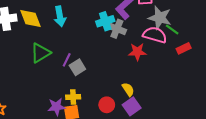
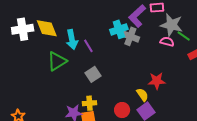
cyan arrow: (60, 16) -> (72, 39), moved
pink semicircle: (155, 35) -> (167, 42), size x0.6
red star: (137, 52) -> (157, 81), moved
purple line: (67, 60) -> (88, 46), moved, turned -56

